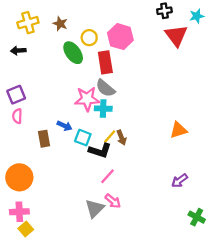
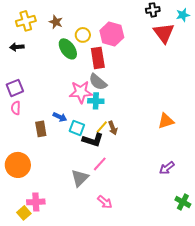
pink arrow: (113, 201) -> (105, 202), moved
gray triangle: (95, 209) -> (80, 178), moved
pink cross: (19, 212) -> (36, 202), moved

